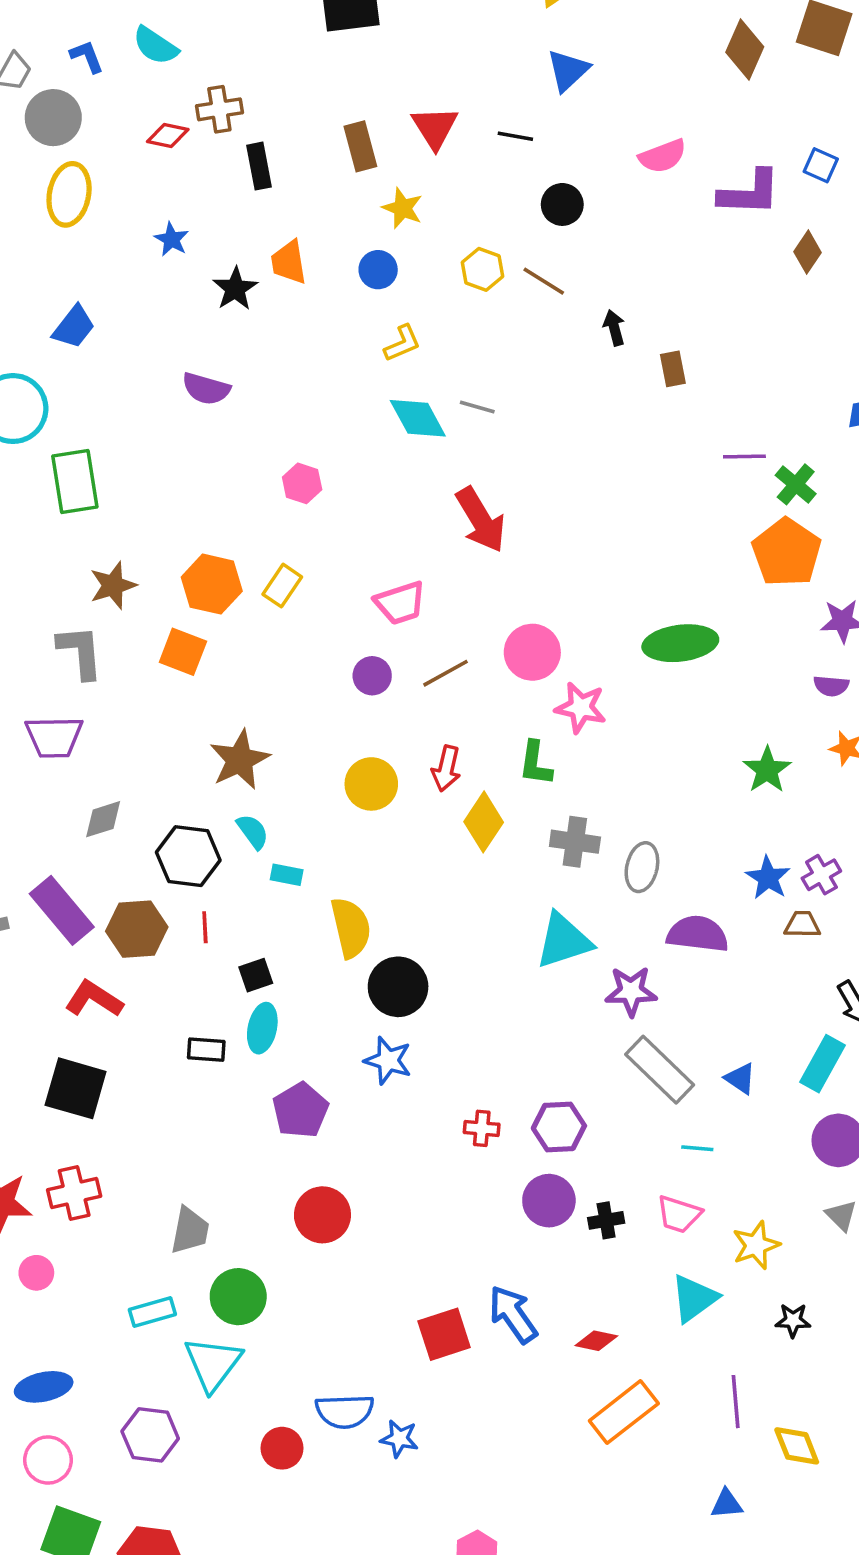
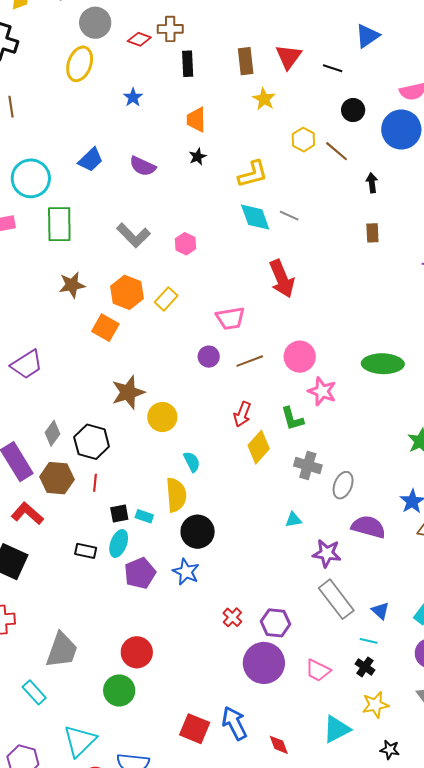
gray circle: (53, 118) -> (95, 23), moved
blue circle: (378, 270) -> (401, 130), moved, size x1.8
black star: (235, 289) -> (198, 157), moved, size x0.7
blue trapezoid: (74, 327) -> (91, 160), moved
yellow L-shape: (402, 343) -> (253, 174), size x1.4
brown rectangle: (673, 369) -> (372, 233), moved
purple semicircle: (206, 389) -> (143, 166), moved
gray L-shape: (80, 652) -> (133, 235), moved, turned 132
purple trapezoid: (54, 737) -> (27, 364), turned -40
green L-shape: (536, 763) -> (292, 419), turned -32
yellow circle: (371, 784) -> (162, 417), moved
gray diamond: (103, 819) -> (52, 433), moved, turned -45
cyan semicircle: (253, 832) -> (192, 462), moved
cyan rectangle: (287, 875) -> (144, 516), moved
cyan triangle: (564, 941) -> (293, 520), size x0.5
purple pentagon: (301, 1110) -> (140, 573), moved
red cross: (482, 1128) -> (232, 617), turned 30
cyan line: (697, 1148) -> (369, 641), moved
purple circle: (549, 1201) -> (264, 663), size x1.4
pink trapezoid: (679, 1214) -> (318, 670), moved
black cross: (606, 1220) -> (365, 667), moved, turned 36
gray trapezoid: (190, 1230) -> (62, 650), size x1.4
green circle: (238, 1297) -> (119, 690), moved
cyan rectangle: (152, 1312) -> (34, 692), turned 55
red square: (444, 1334) -> (195, 729), turned 32
red diamond: (596, 1341) -> (279, 745), turned 50
cyan triangle: (213, 1364) -> (80, 741), moved

